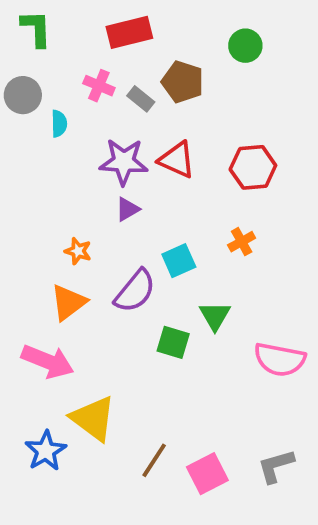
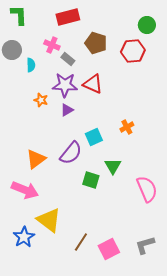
green circle: (245, 46) -> (147, 25), moved
gray rectangle: (141, 99) -> (68, 59), moved
red hexagon: (253, 167) -> (133, 51), moved
orange star: (78, 251) -> (41, 100), moved
pink semicircle: (280, 360) -> (147, 189), turned -124

